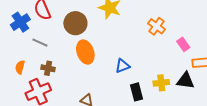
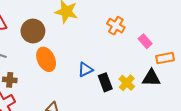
yellow cross: (161, 83) -> (127, 83), turned -35
black rectangle: (136, 92) -> (105, 82), moved

